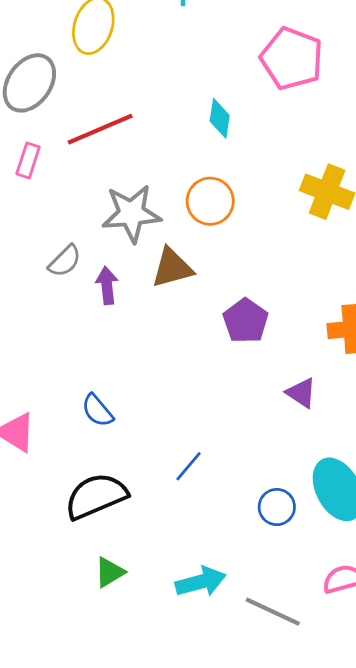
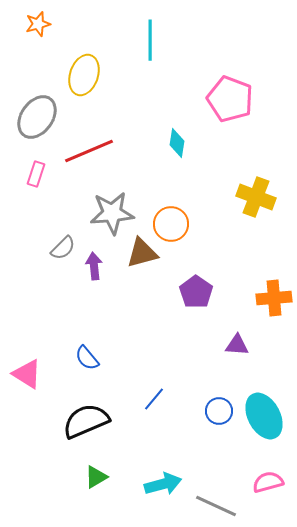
orange circle: (210, 201) -> (171, 224), moved
purple triangle: (301, 393) -> (237, 345), turned -30
blue circle: (277, 507) -> (219, 411), moved

